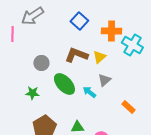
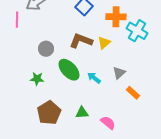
gray triangle: (104, 80) -> (119, 73), moved

